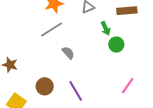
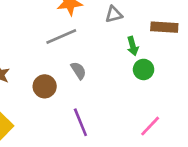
brown circle: (45, 86) -> (45, 86), moved

